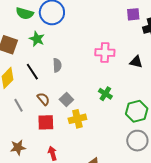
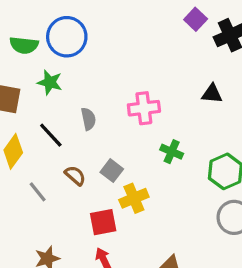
purple square: (133, 14) -> (196, 19), turned -32
pink cross: (105, 52) -> (144, 108), moved
red square: (46, 122) -> (103, 222), moved

